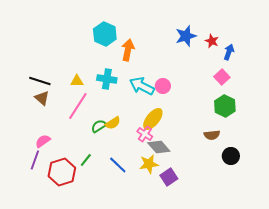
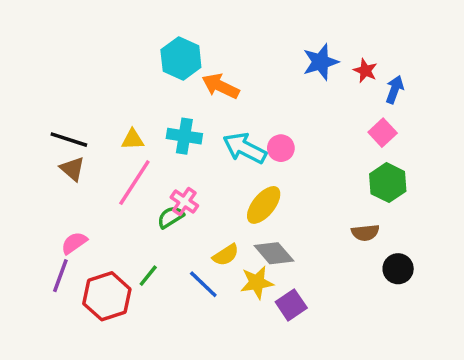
orange arrow: (128, 50) -> (221, 86), turned -75
yellow semicircle: (113, 123) -> (226, 255), moved
pink cross: (145, 134) -> (184, 202), moved

